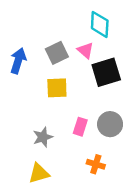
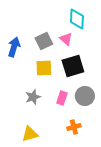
black square: (106, 72) -> (73, 66), moved
gray star: (43, 137) -> (33, 97), moved
orange cross: (96, 164) -> (74, 127), turned -32

